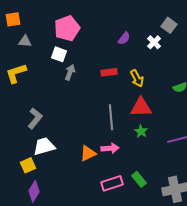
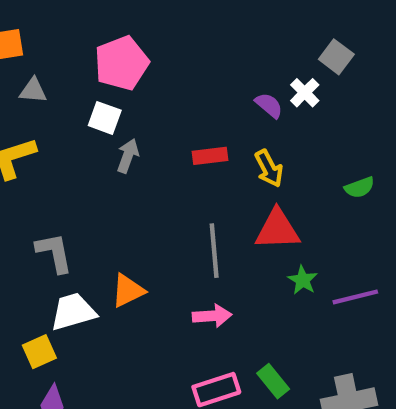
purple semicircle: (124, 38) -> (269, 105), moved, turned -88
gray L-shape: (35, 118) -> (54, 253), turned -50
green star: (141, 131) -> (303, 280), moved
orange triangle: (88, 153) -> (128, 291), moved

